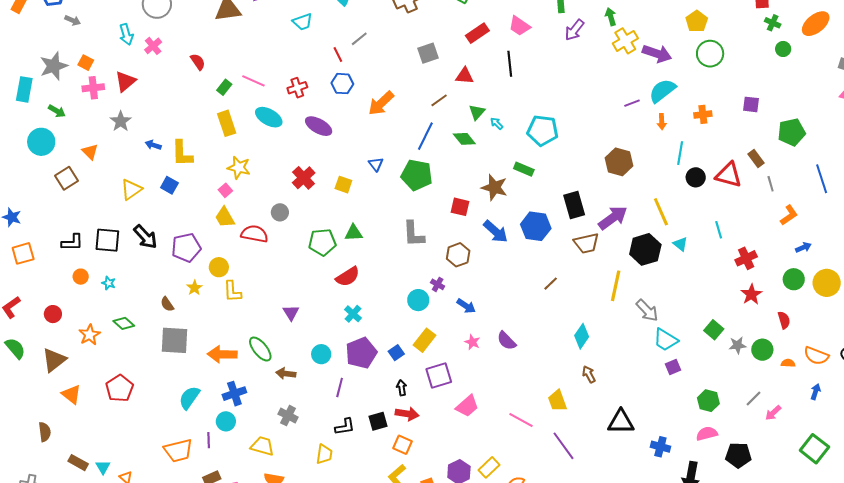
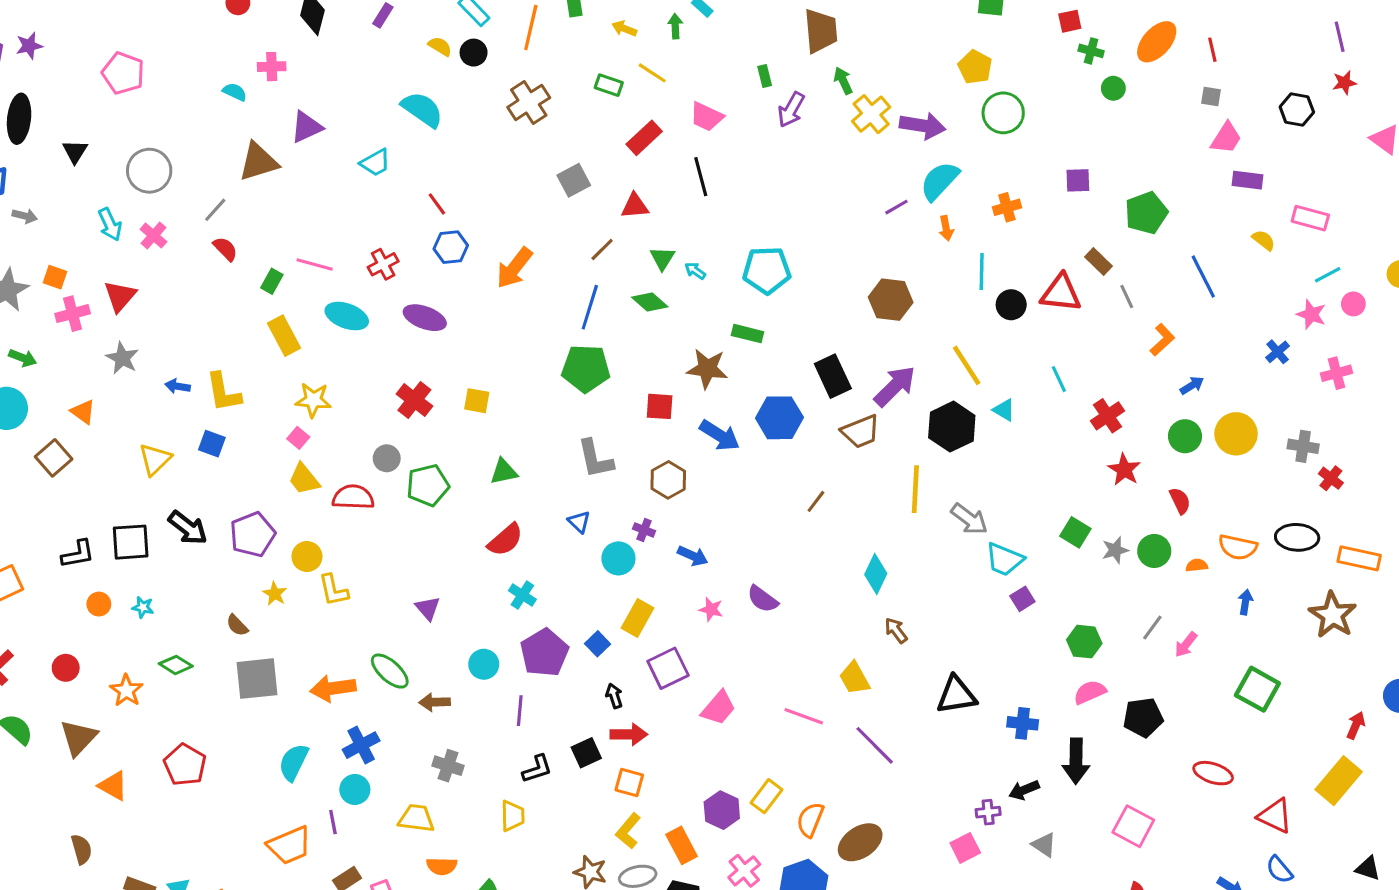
gray line: (359, 39) -> (215, 210), moved
blue triangle: (376, 164) -> (579, 522), moved
green pentagon: (322, 242) -> (428, 485), moved

